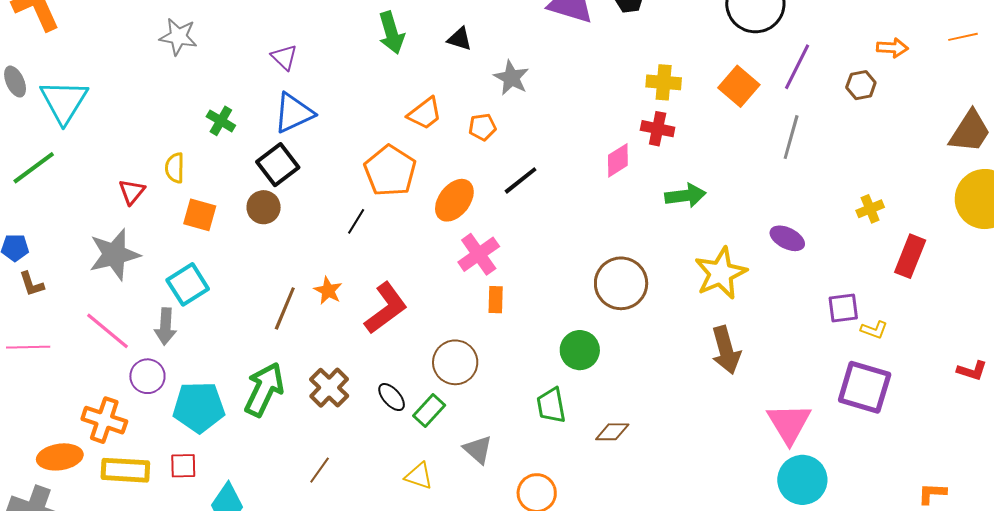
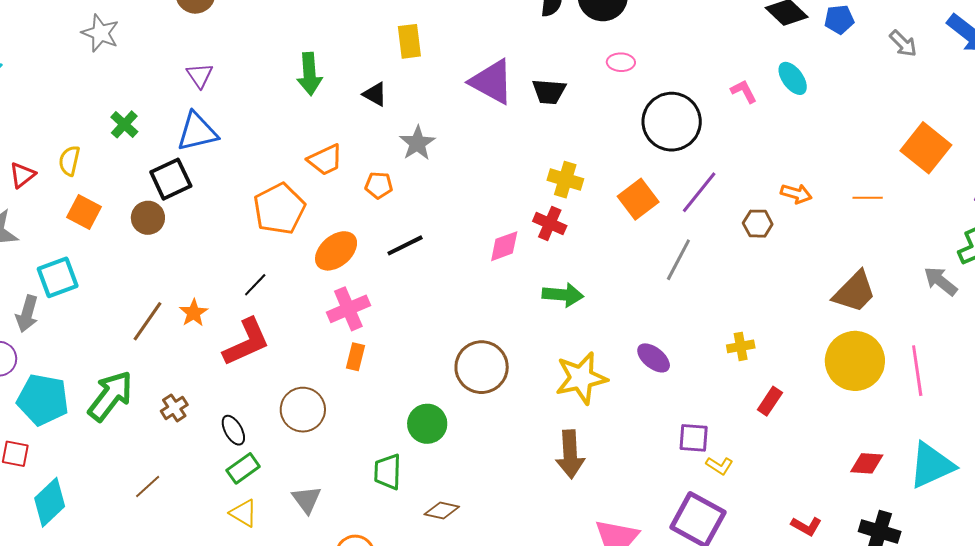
black line: (356, 221) -> (255, 285), moved
red rectangle: (910, 256) -> (770, 401), size x0.7
brown cross: (329, 388) -> (174, 408), size x0.7
green rectangle: (429, 410) -> (243, 468), moved

